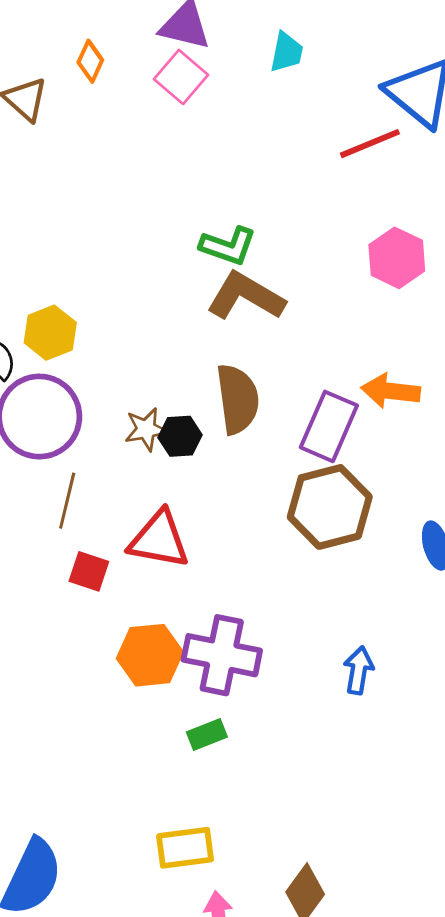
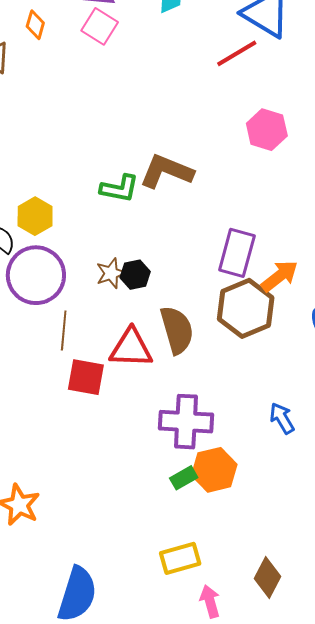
green L-shape: (228, 246) -> (119, 188), moved
orange arrow: (391, 391) -> (280, 276), moved, turned 144
brown semicircle: (238, 399) -> (177, 330), moved
red square: (89, 571) -> (86, 377), size x1.4
orange hexagon: (150, 655) -> (214, 470), moved
blue arrow: (359, 670) -> (282, 418), turned -32

